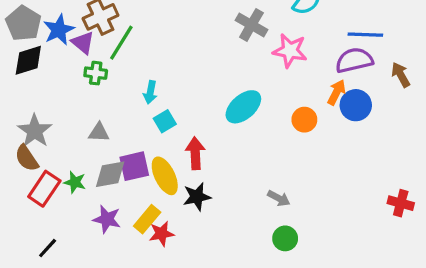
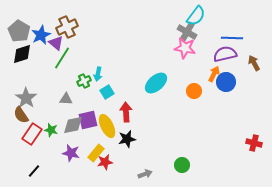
gray cross: (251, 25) -> (187, 32), moved
green line: (121, 43) -> (62, 58), moved
green cross: (96, 73) -> (84, 81), moved, turned -32
gray arrow: (279, 198) -> (145, 174), moved, turned -48

